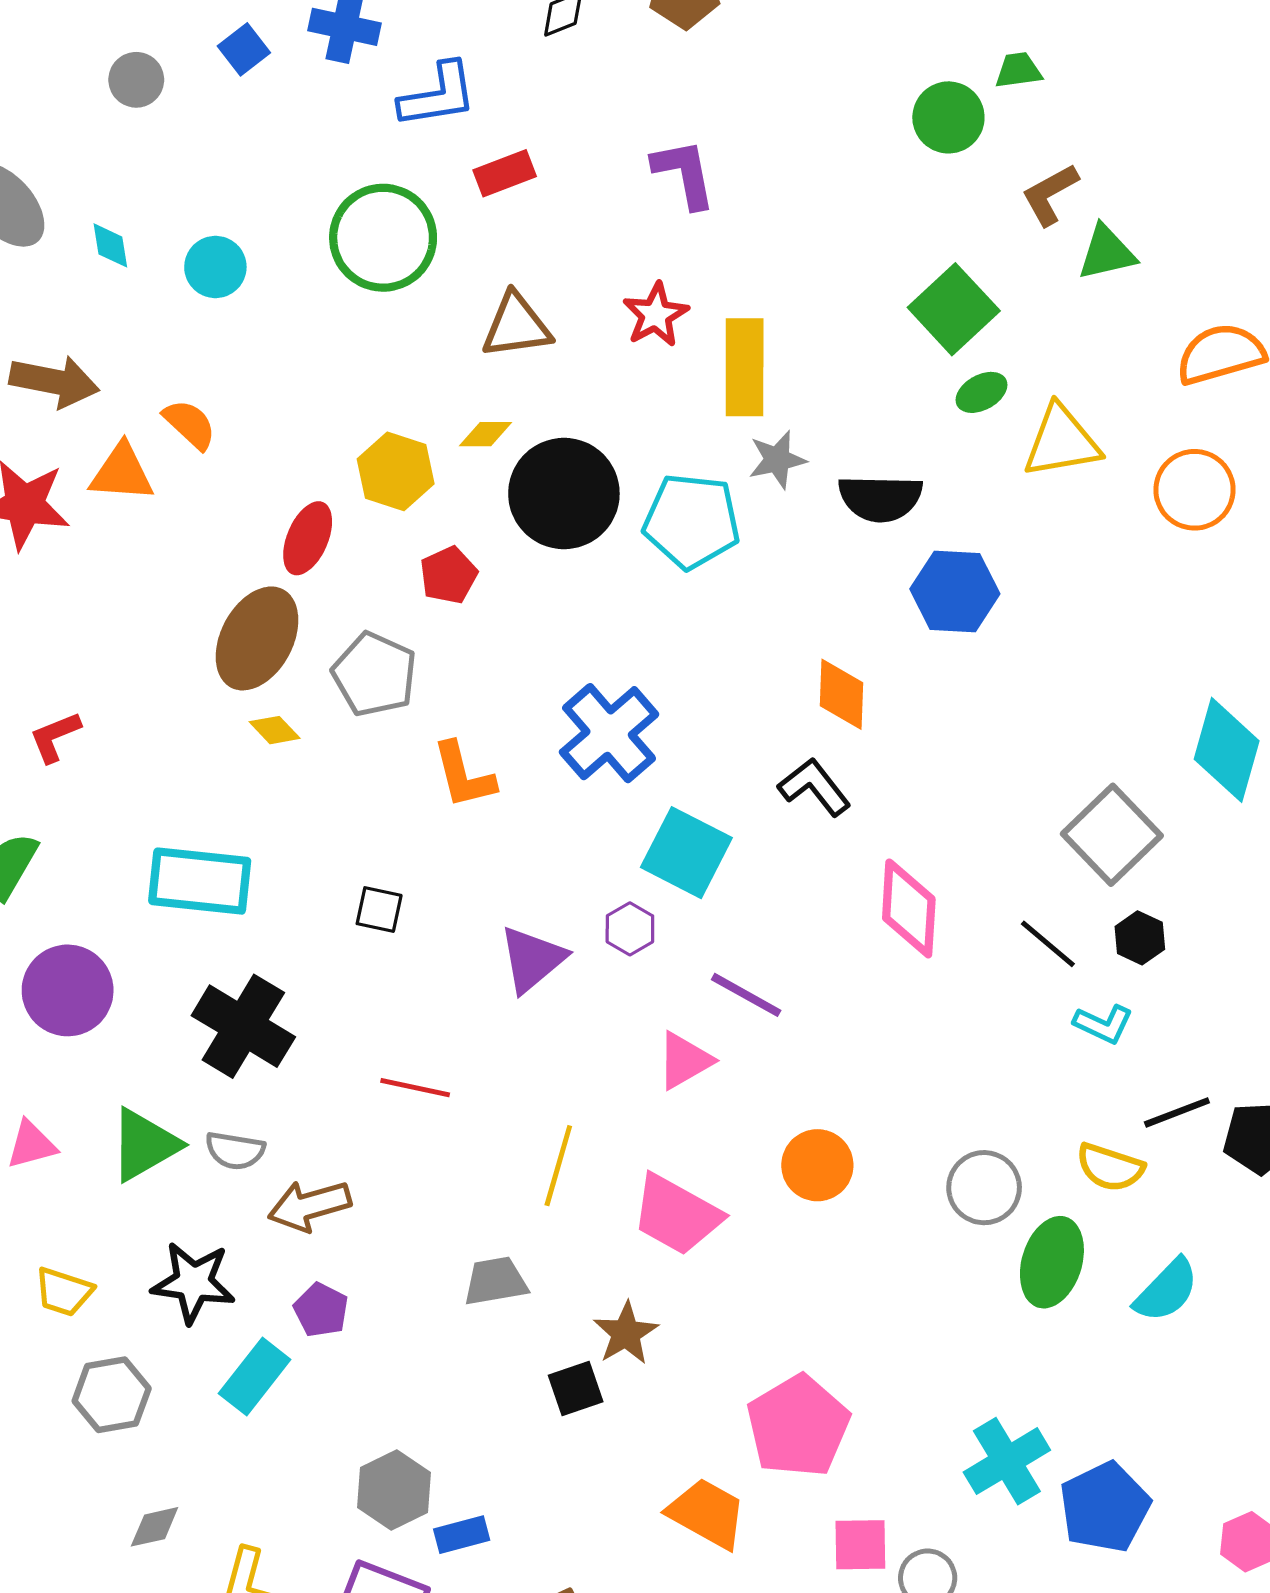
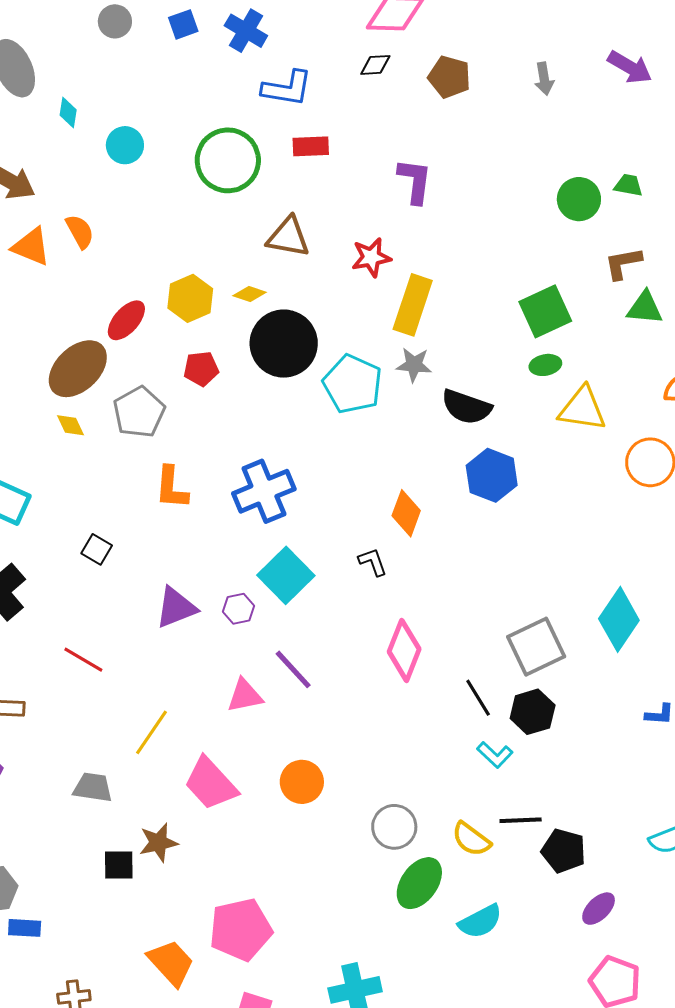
black L-shape: (814, 787) -> (373, 562), size x0.7
black hexagon: (1140, 938) -> (533, 712), size x1.4

